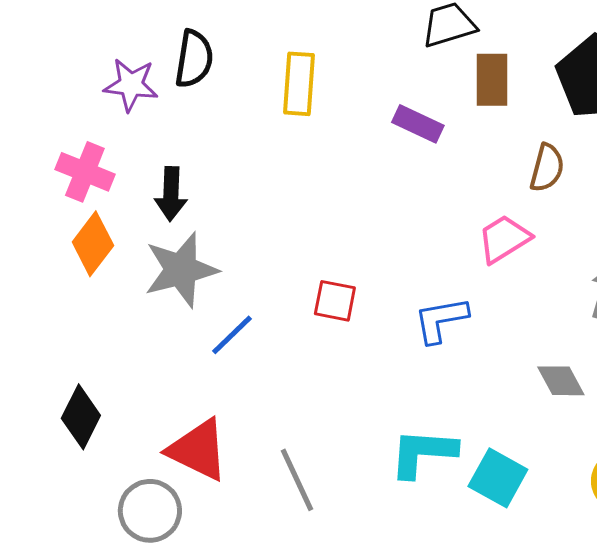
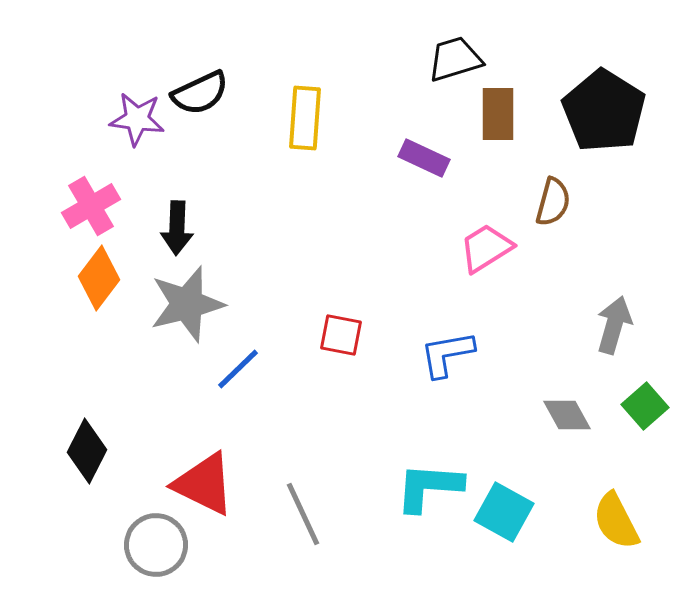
black semicircle: (194, 59) -> (200, 93), turned 56
pink cross: (85, 172) -> (91, 206), turned 38
pink trapezoid: (504, 239) -> (486, 248), moved

